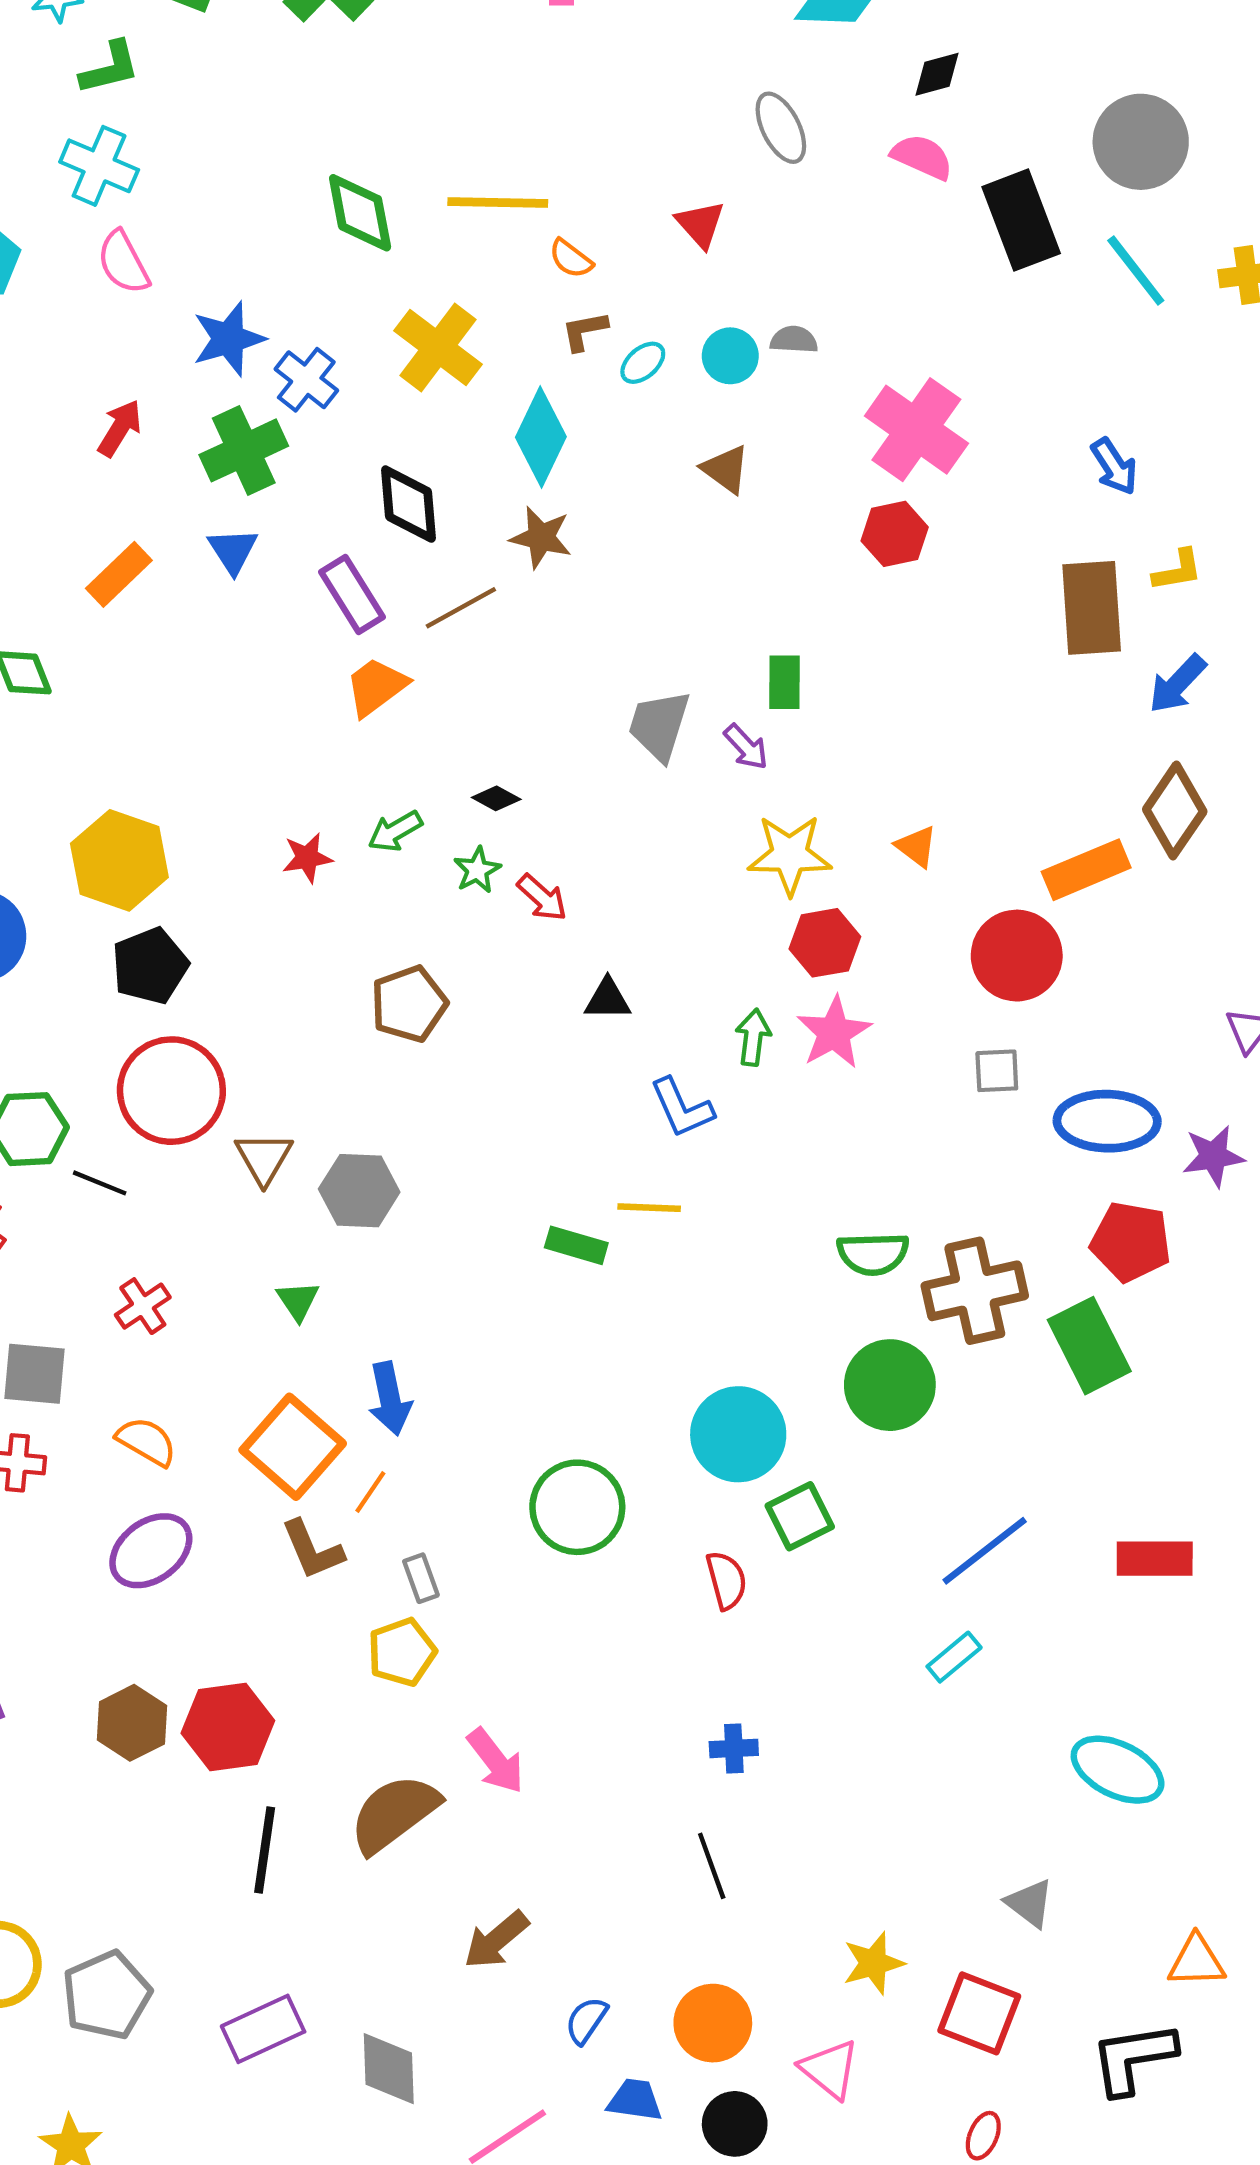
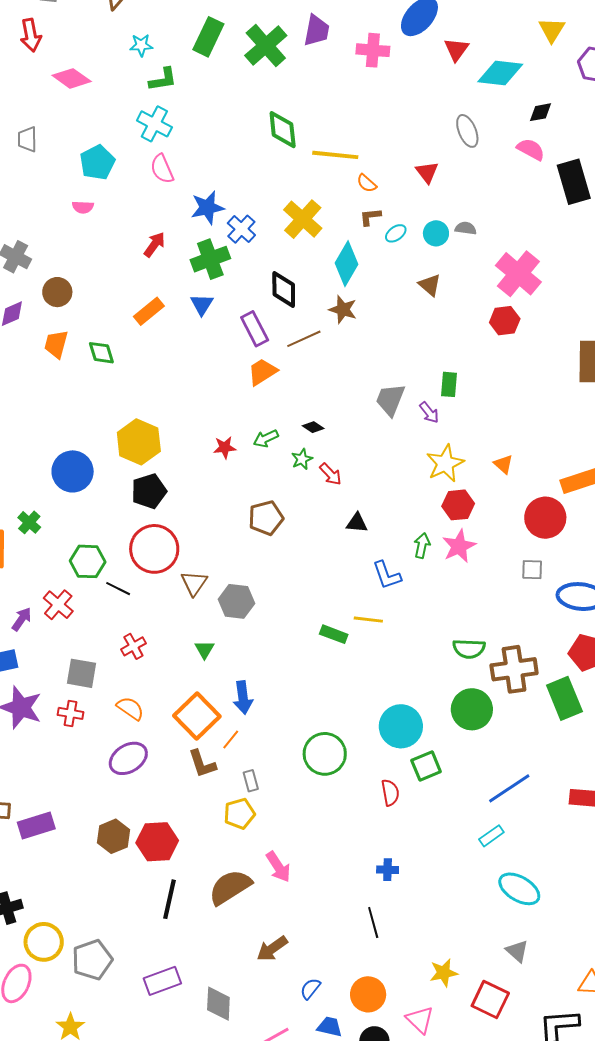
green diamond: (360, 213) -> (283, 130), moved
yellow star: (790, 855) -> (445, 463), turned -30
cyan ellipse: (1118, 1770) -> (519, 889), moved

